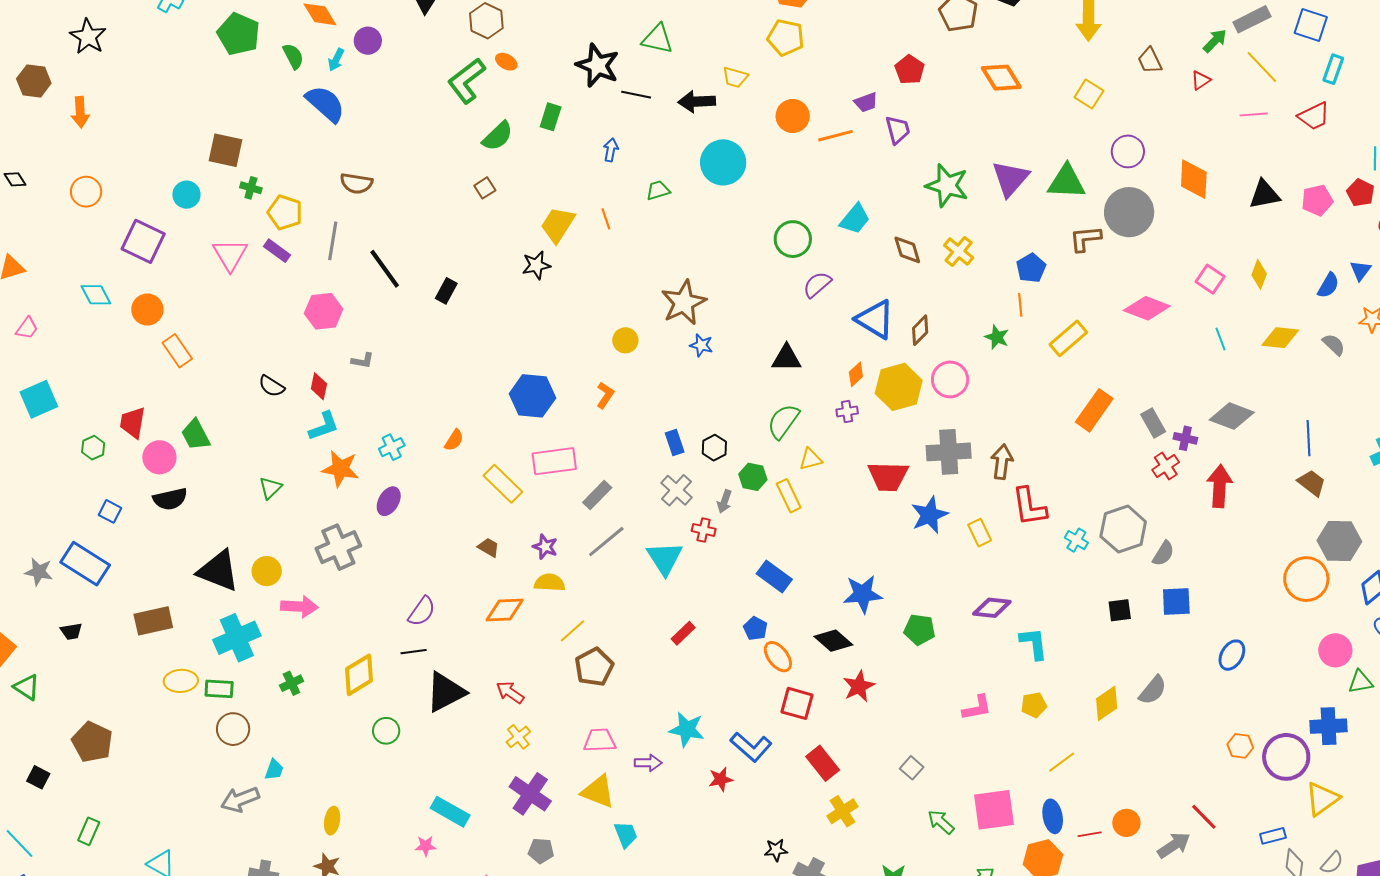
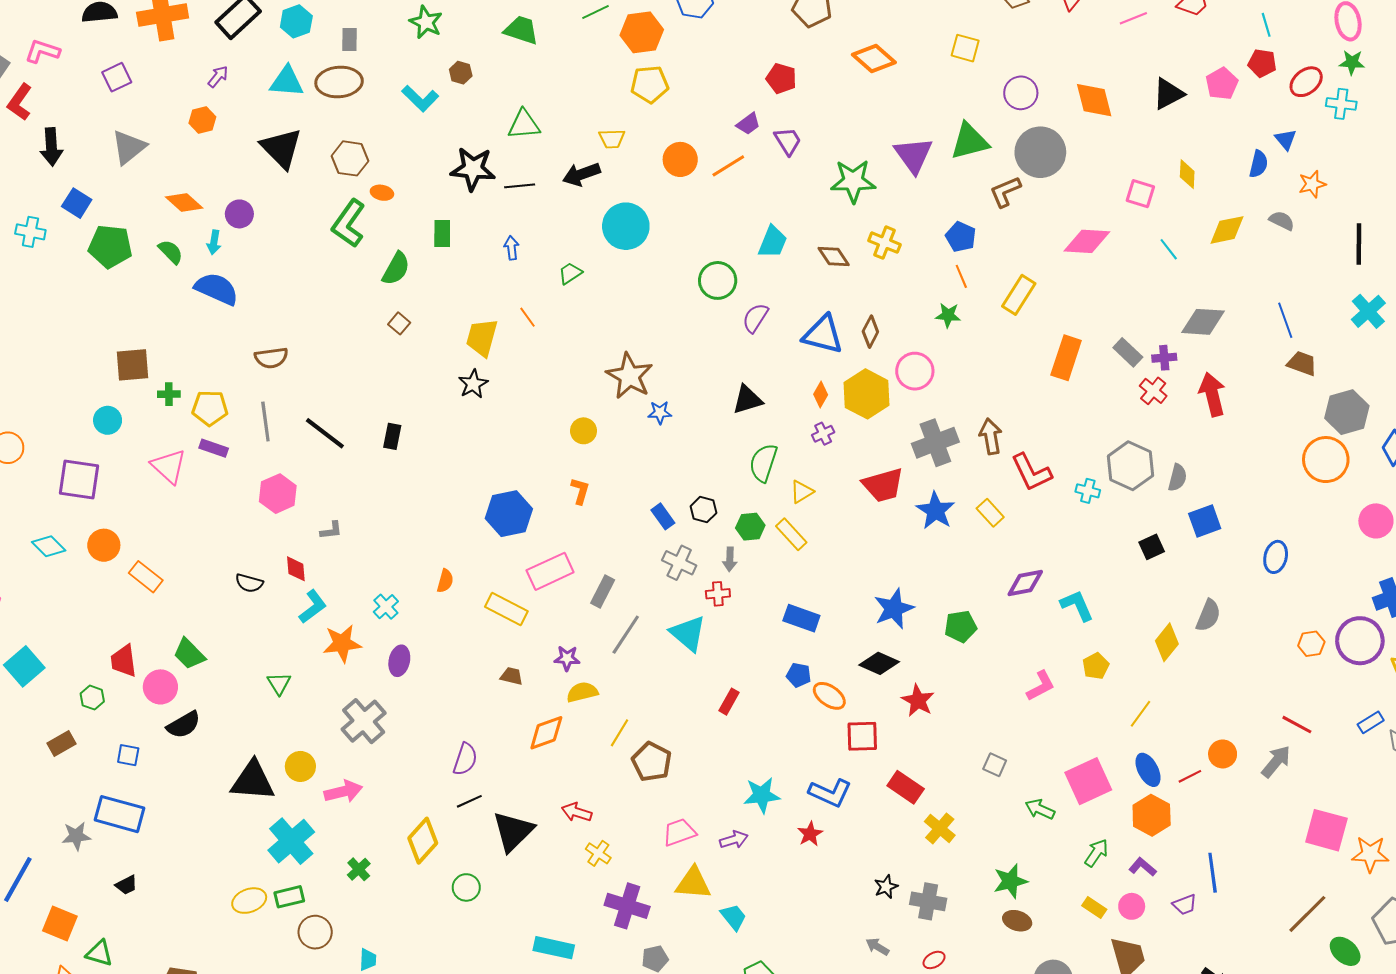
brown rectangle: (153, 621) -> (61, 744), moved, size x0.7

